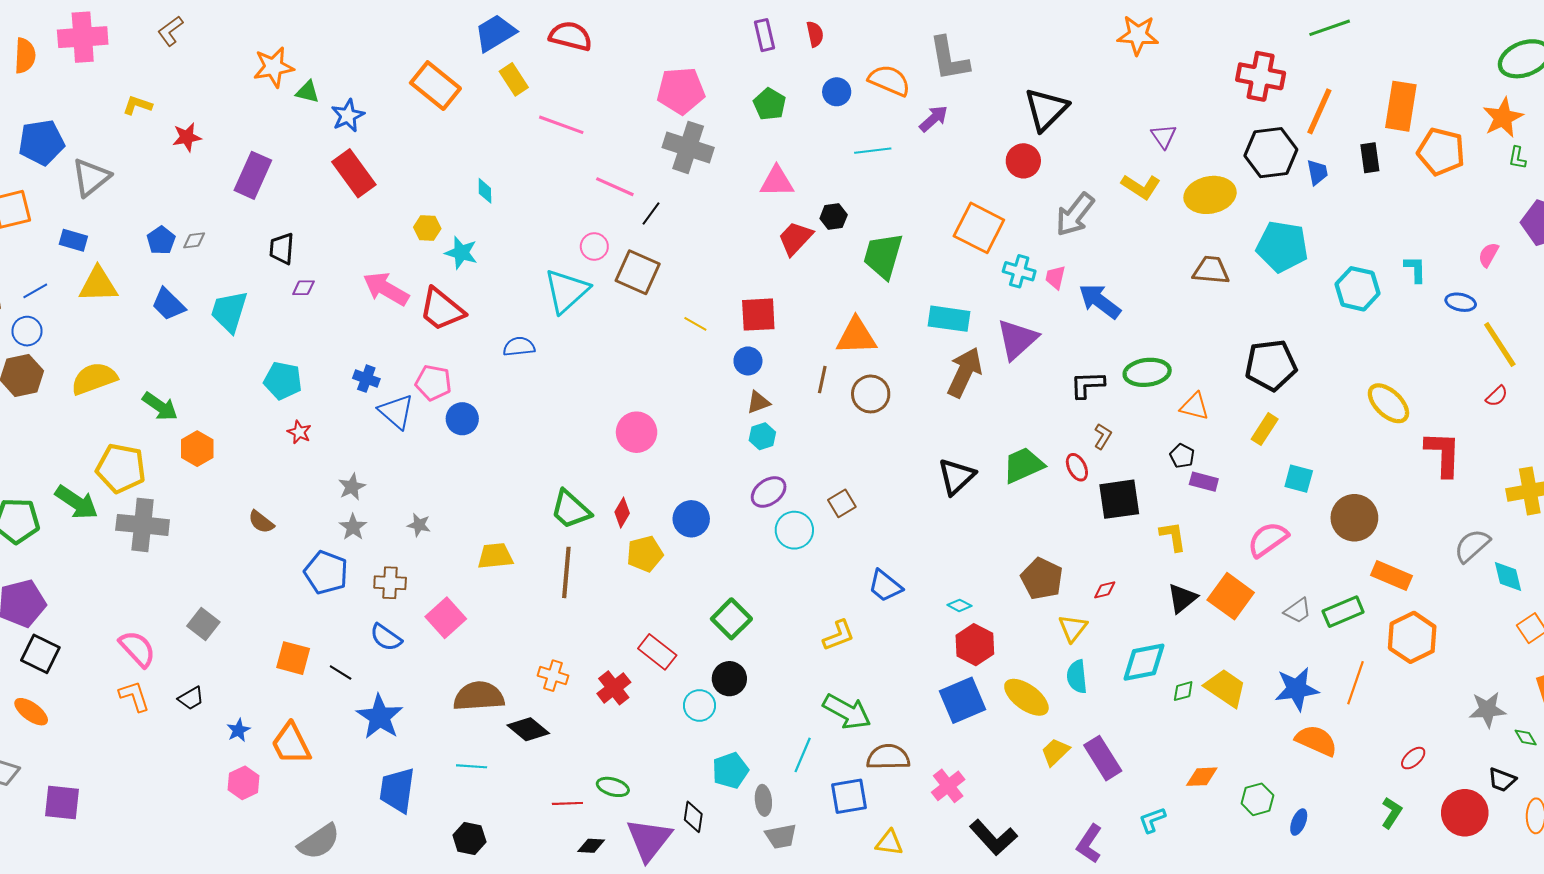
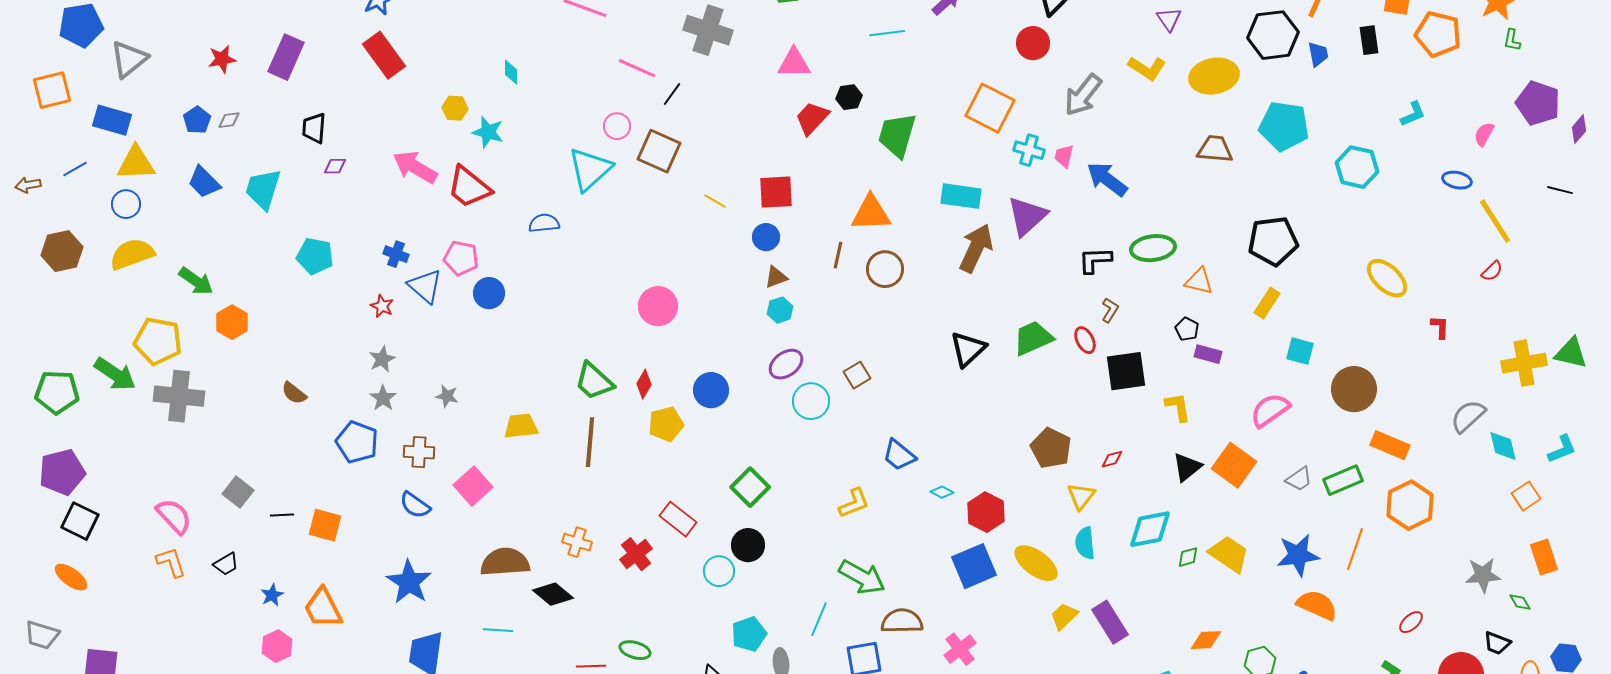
red star: (187, 137) -> (222, 59), moved
blue rectangle: (73, 240) -> (112, 120), size x1.4
cyan L-shape: (1415, 269) -> (1413, 114), moved, turned 68
blue circle: (27, 331) -> (126, 204), moved
red star: (299, 432) -> (382, 306), moved
red L-shape: (1443, 454) -> (1440, 327), size x0.5
cyan diamond: (959, 605) -> (942, 492), moved
black line: (341, 672) -> (282, 515), moved, turned -35

